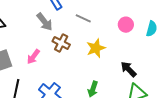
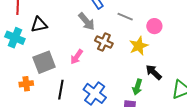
pink circle: (126, 25) -> (154, 26), moved
black arrow: (129, 69) -> (154, 72), moved

